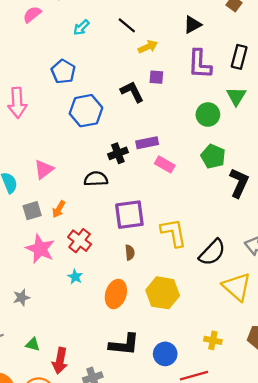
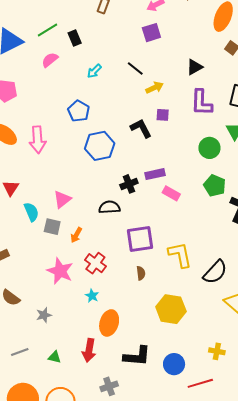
gray square: (32, 211) -> (52, 227), moved, turned 30
orange ellipse: (116, 294) -> (109, 323), moved
red arrow: (60, 361) -> (89, 350), moved

